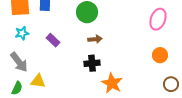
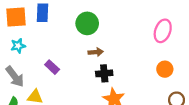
purple rectangle: (53, 40) -> (52, 67), moved
black cross: (92, 63) -> (104, 73), moved

